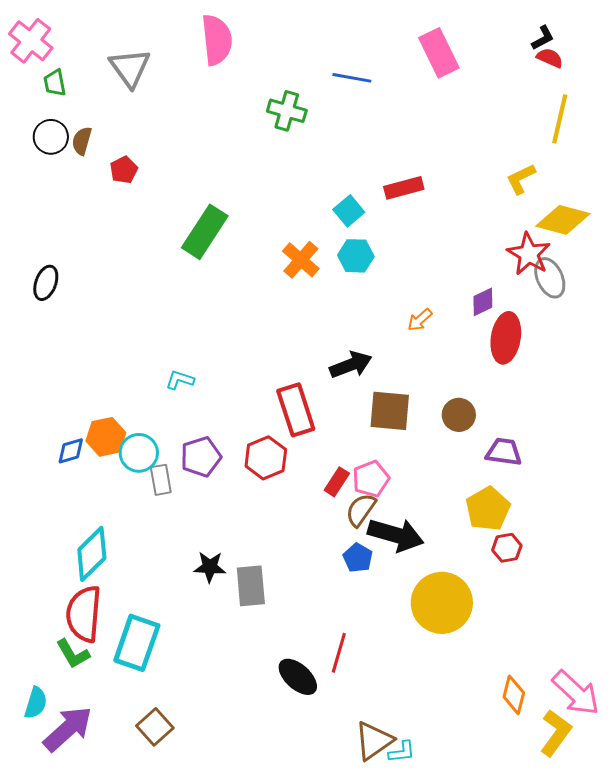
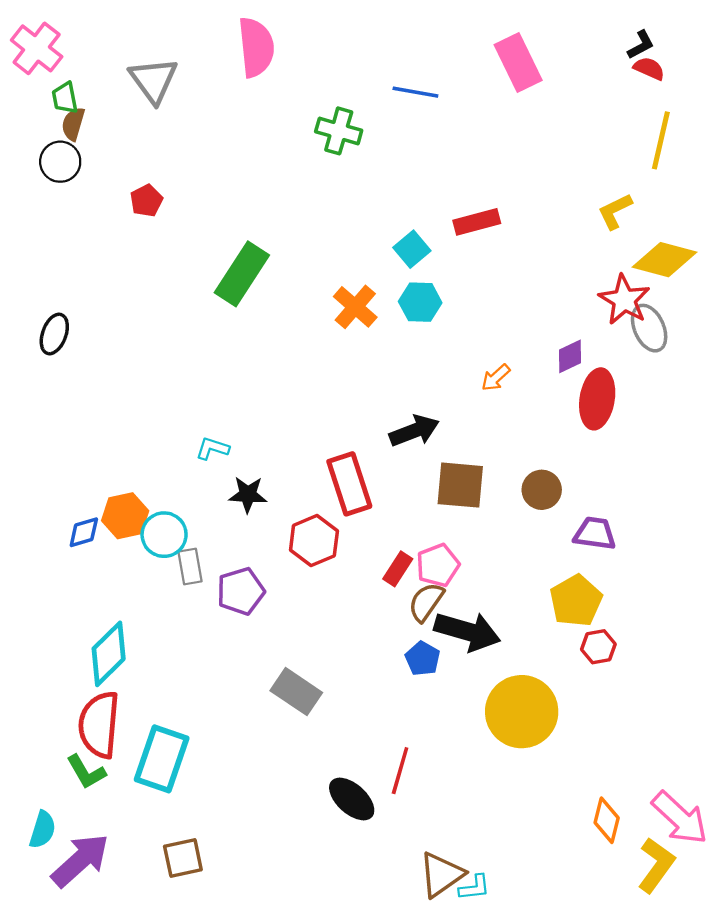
brown semicircle: (82, 141) -> (73, 124), moved
purple pentagon: (201, 457) -> (241, 591), moved
black star: (210, 567) -> (248, 494), moved
gray rectangle: (251, 586) -> (296, 692), turned -51
brown square: (155, 727) -> (183, 858), turned 30

